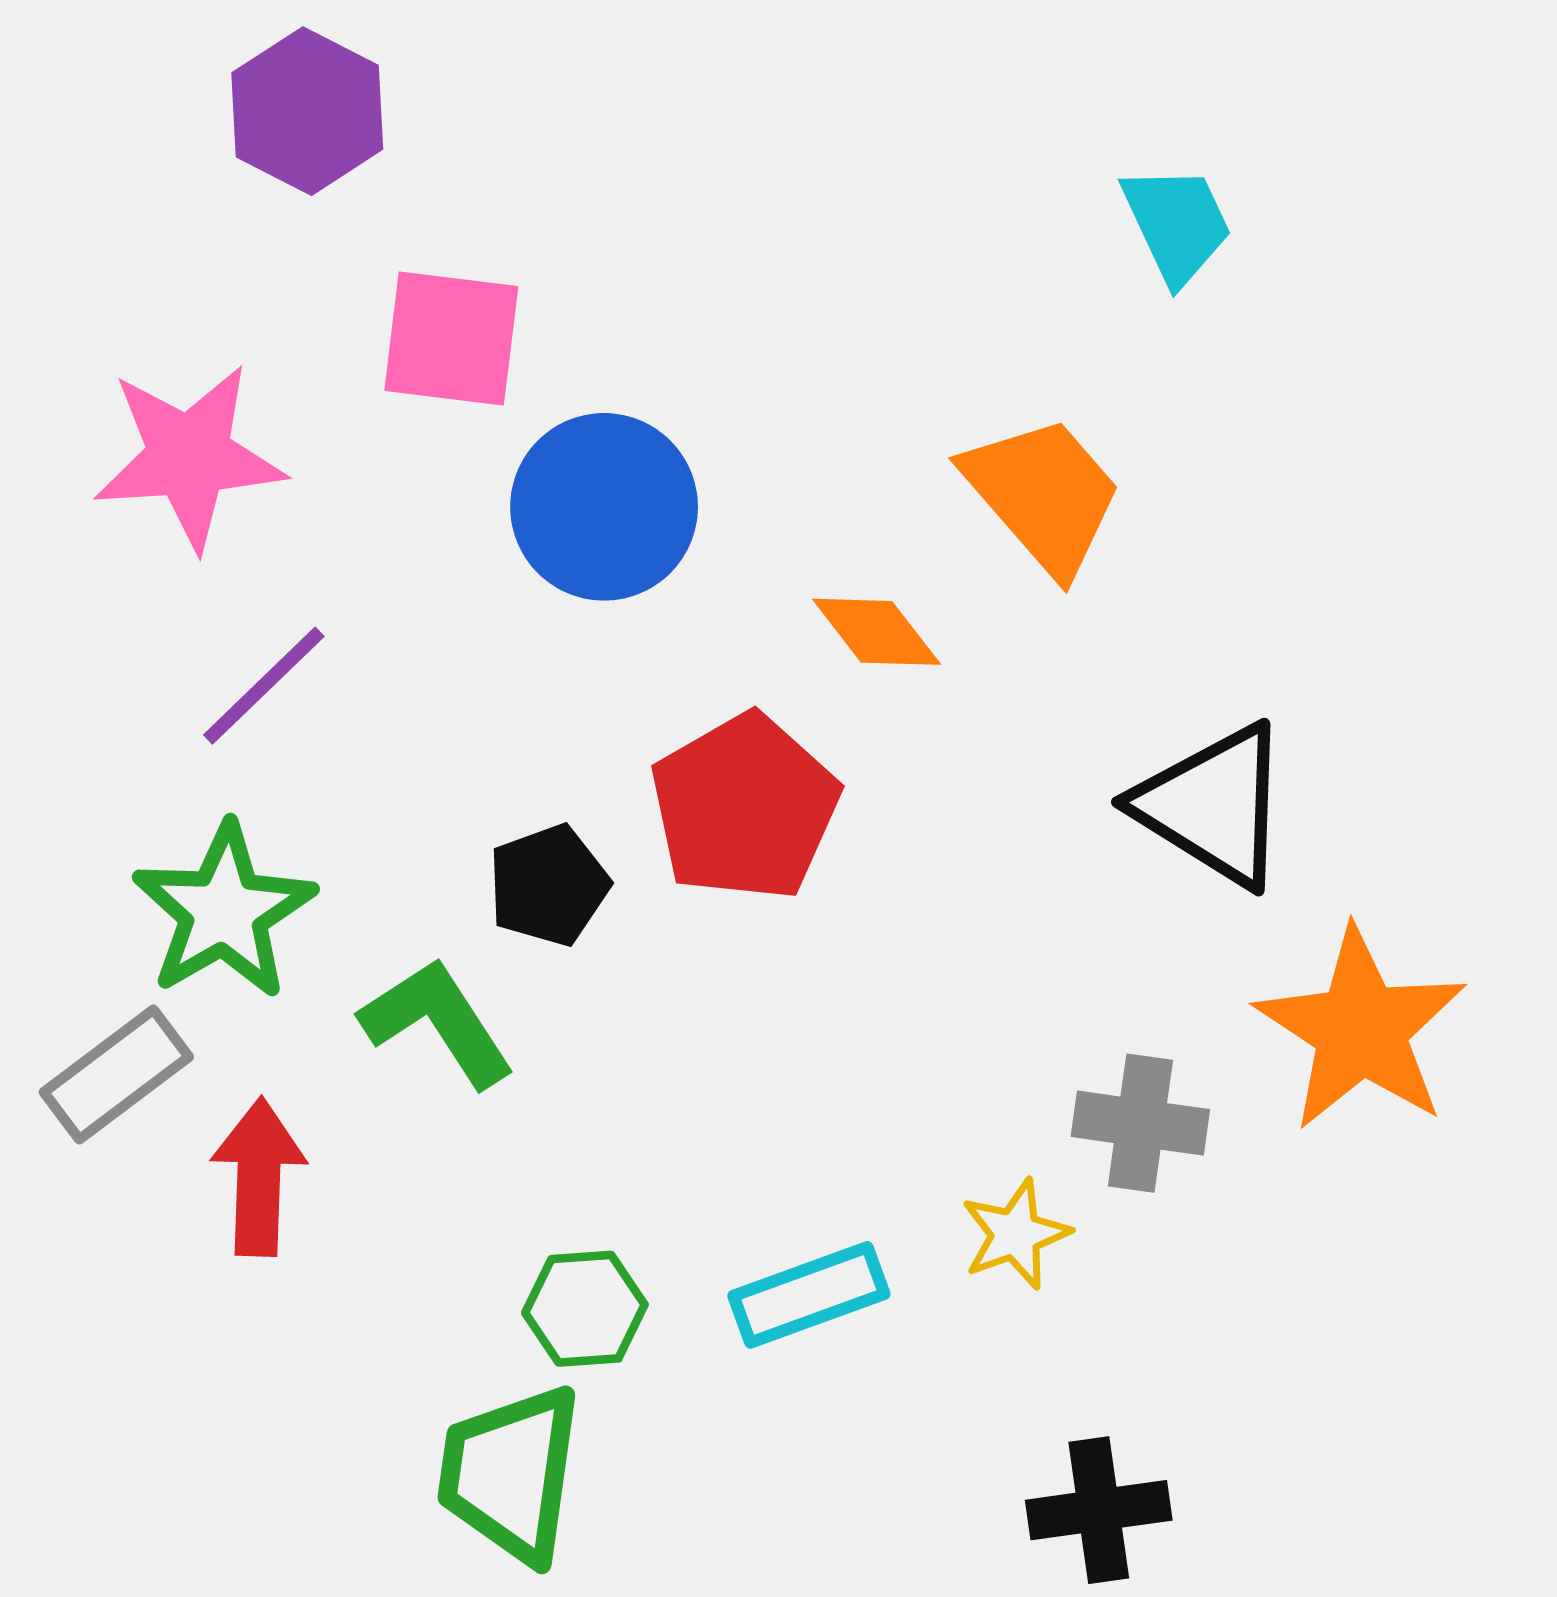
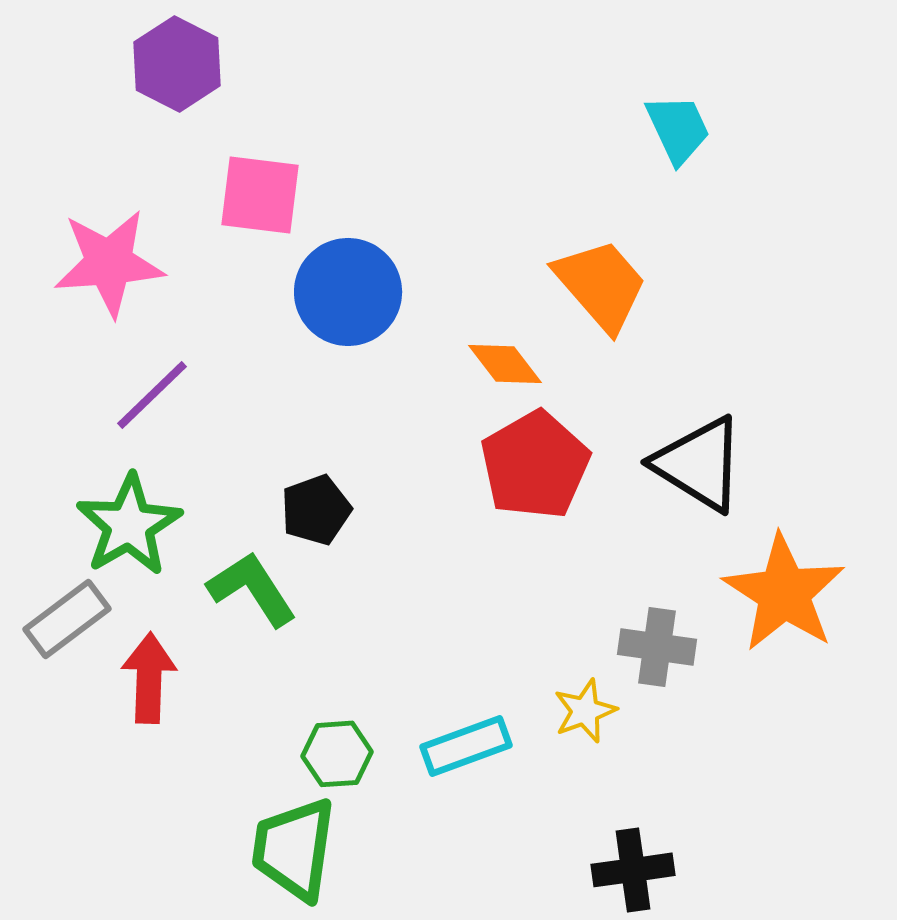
red pentagon: (745, 807) -> (535, 465), moved

